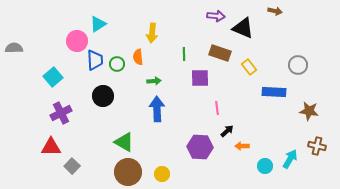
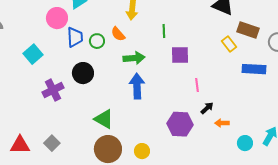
brown rectangle: (220, 53) -> (248, 30), moved
orange semicircle: (138, 57) -> (118, 34), turned -35
green arrow: (154, 81) -> (134, 58), size x1.5
purple cross: (61, 113) -> (53, 90), moved
red triangle: (51, 147) -> (20, 145), moved

